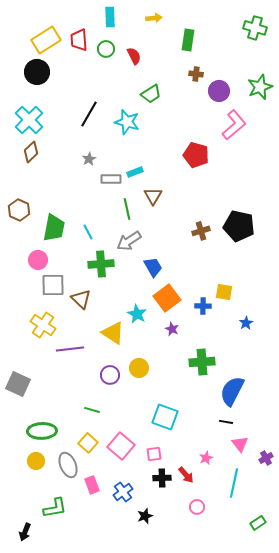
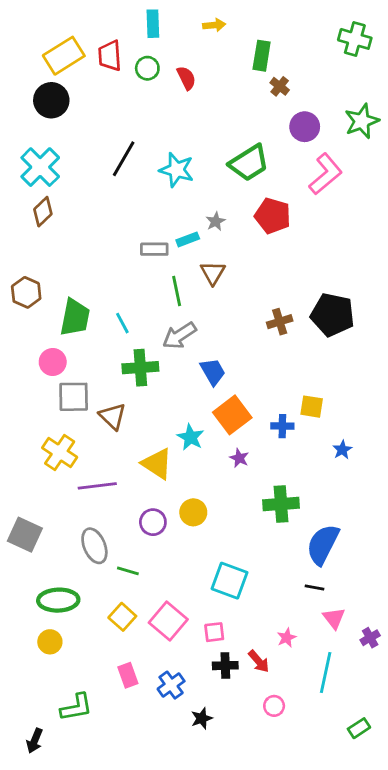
brown cross: (196, 74) -> (280, 86), moved, turned 32
green trapezoid: (151, 94) -> (249, 163), moved, size x1.4
gray star: (89, 159) -> (216, 221), moved
gray ellipse: (68, 465) -> (94, 546), moved

